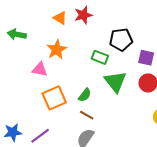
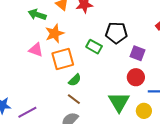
green arrow: (17, 34) -> (37, 15), moved
green triangle: (115, 82) -> (119, 102), moved
orange square: (54, 98) -> (63, 59), moved

